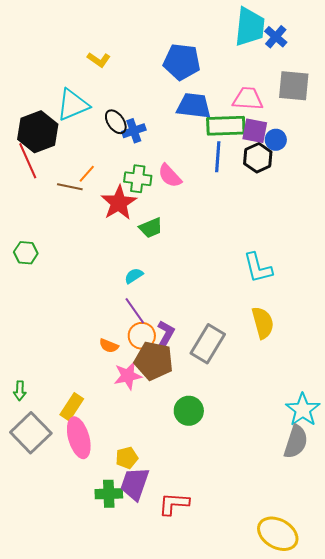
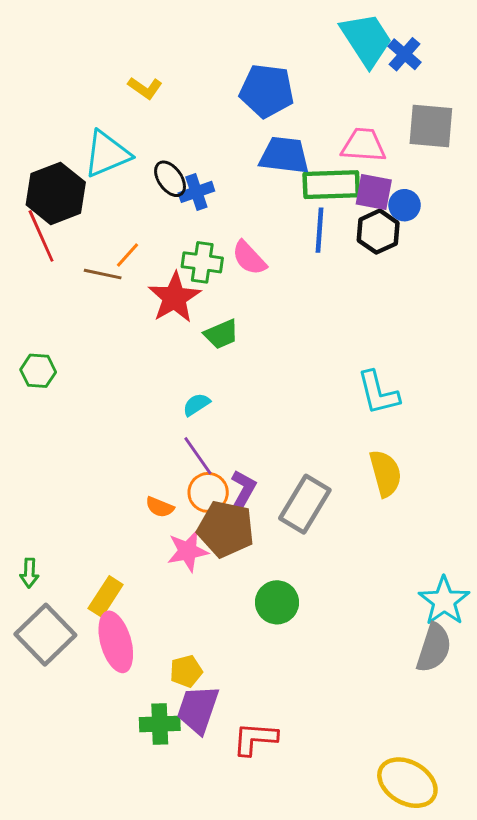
cyan trapezoid: (250, 27) -> (366, 40), turned -39

